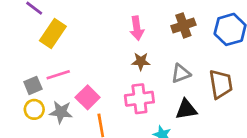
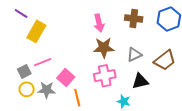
brown cross: (183, 25) -> (134, 18), turned 30
brown star: (141, 61) -> (104, 48), size x1.5
brown trapezoid: (221, 84) -> (165, 60), turned 65

